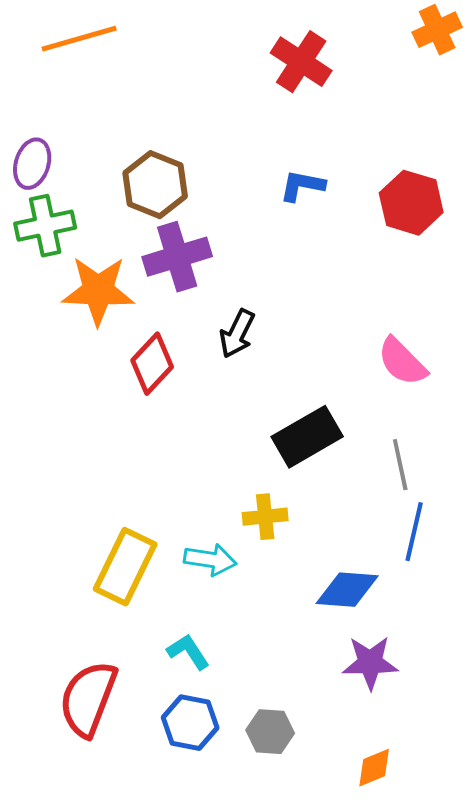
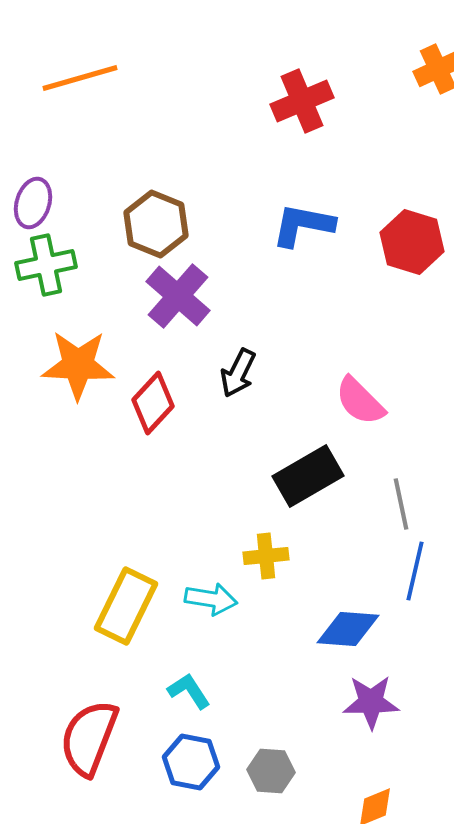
red cross: (301, 62) -> (302, 101), turned 34
blue L-shape: (302, 186) -> (303, 225), size x1.4
purple cross: (177, 257) -> (178, 296), turned -32
orange star: (98, 291) -> (78, 365), moved
pink semicircle: (402, 362) -> (360, 401), moved

